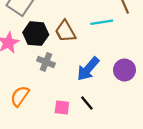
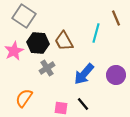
cyan line: (102, 22) -> (96, 33), turned -66
gray cross: (46, 62) -> (47, 68), turned 35

